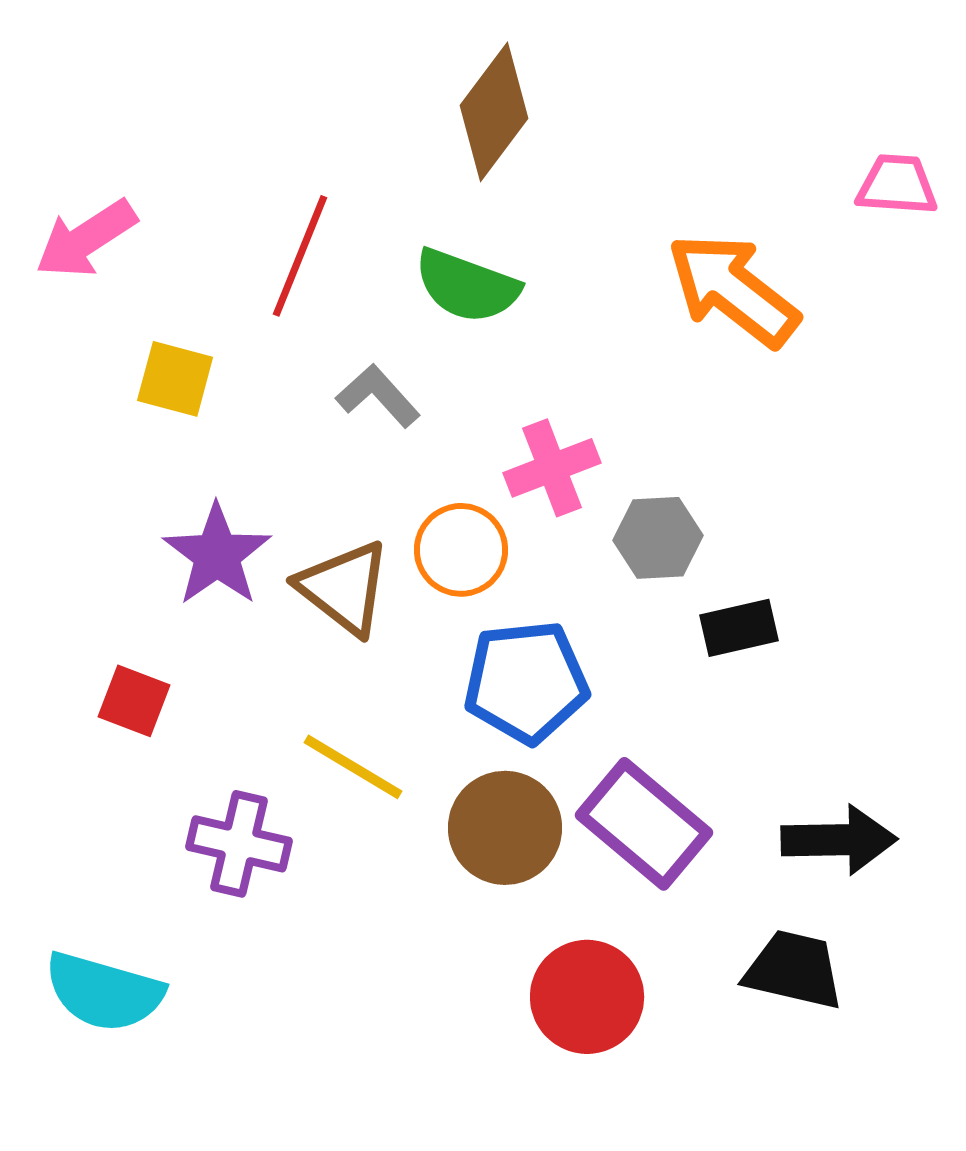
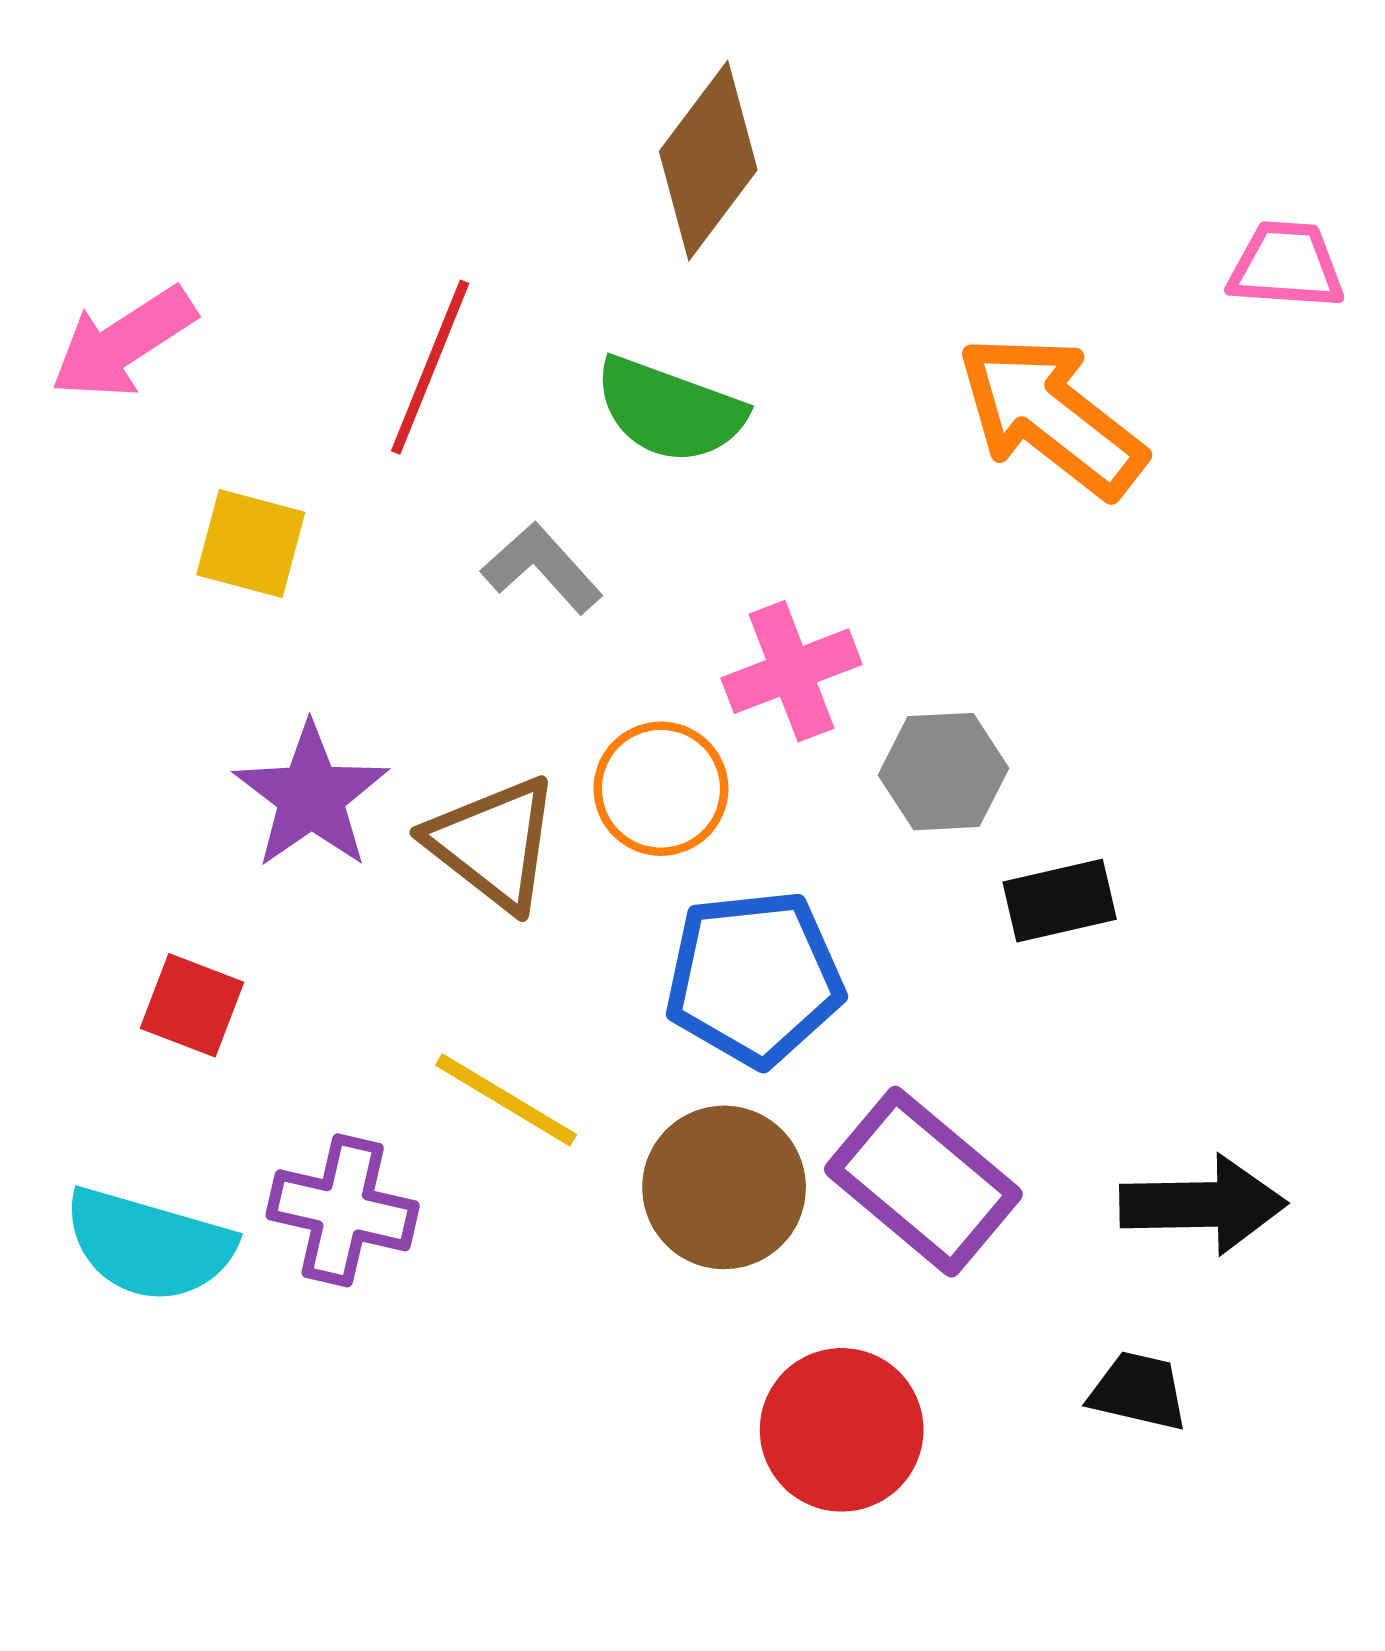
black trapezoid: (794, 970) -> (1139, 1391), size x0.7
cyan semicircle: (104, 992) -> (149, 1245), moved

